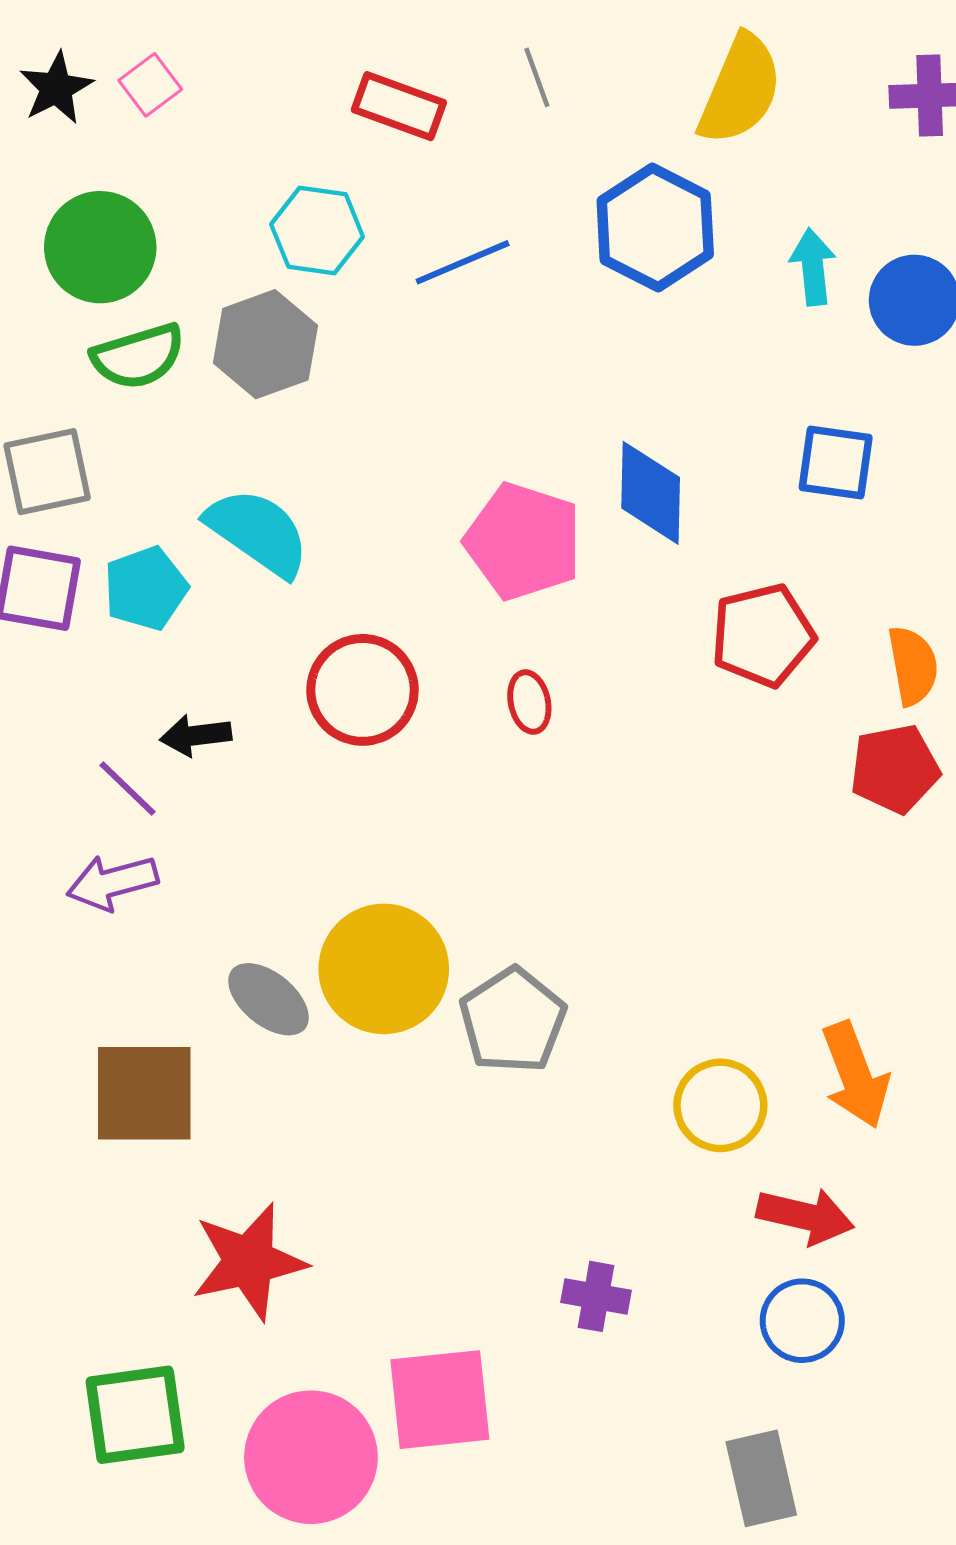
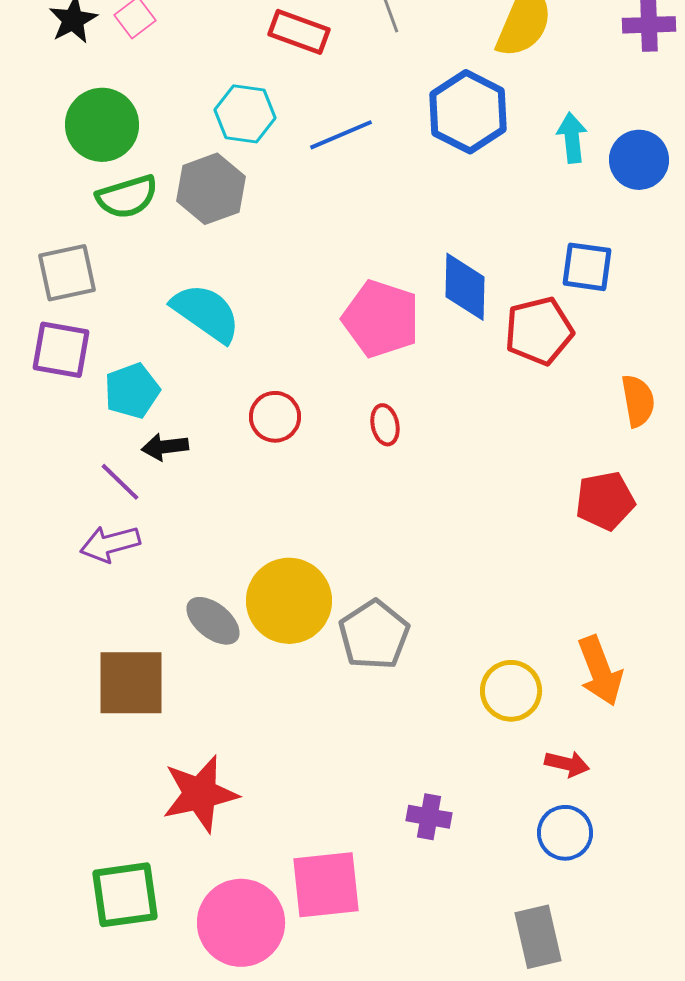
cyan pentagon: (146, 588) -> (132, 391), moved
red pentagon: (763, 635) -> (539, 331), moved
red circle: (363, 690) -> (275, 417), size x0.7
red pentagon: (895, 769) -> (605, 501), moved
red arrow: (805, 1216) -> (567, 764), size x0.7

